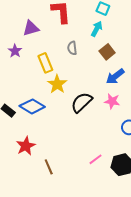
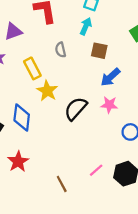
brown square: (107, 52) -> (99, 51), turned -35
blue diamond: (32, 106) -> (22, 118), turned 70
brown line: (49, 167) -> (62, 184), moved

